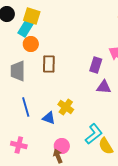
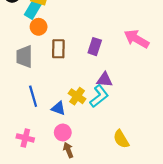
purple rectangle: (96, 65) -> (95, 47), moved
purple triangle: (104, 87) -> (105, 80), moved
cyan L-shape: (94, 134) -> (99, 96), moved
pink circle: (62, 146) -> (63, 132), moved

